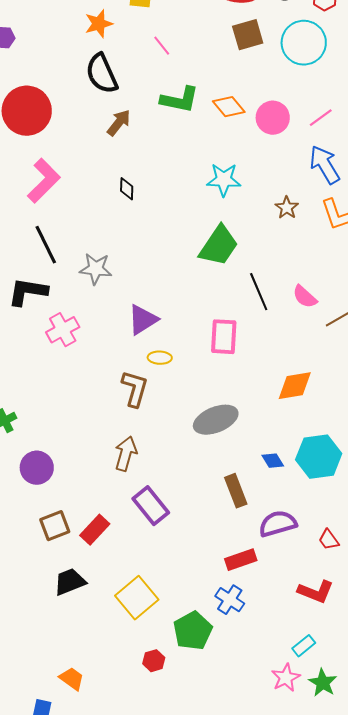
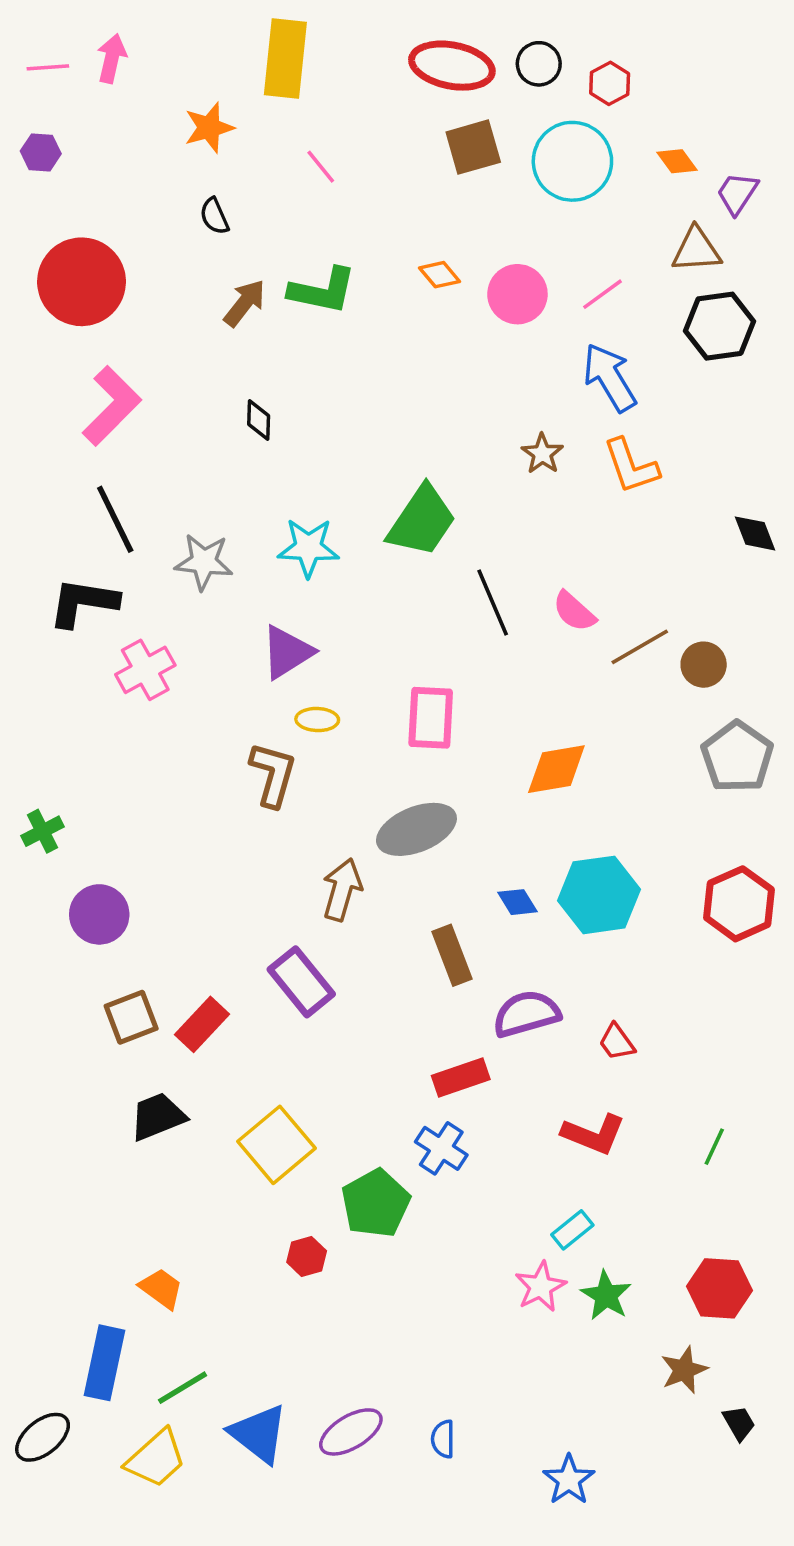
black semicircle: (102, 74) -> (214, 216), size x0.5
green L-shape: (180, 100) -> (323, 291), moved
orange diamond: (229, 107) -> (439, 275), size x0.7
cyan star: (224, 180) -> (308, 548), moved
pink rectangle: (224, 337) -> (431, 718), moved
brown arrow: (126, 454) -> (342, 890), moved

